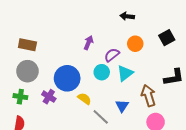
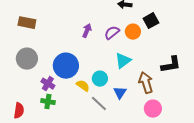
black square: (167, 38) -> (151, 21), moved
brown rectangle: (27, 45) -> (27, 23), moved
purple semicircle: (112, 55) -> (112, 33), moved
cyan circle: (102, 72) -> (100, 79), moved
green cross: (20, 97) -> (48, 102), moved

